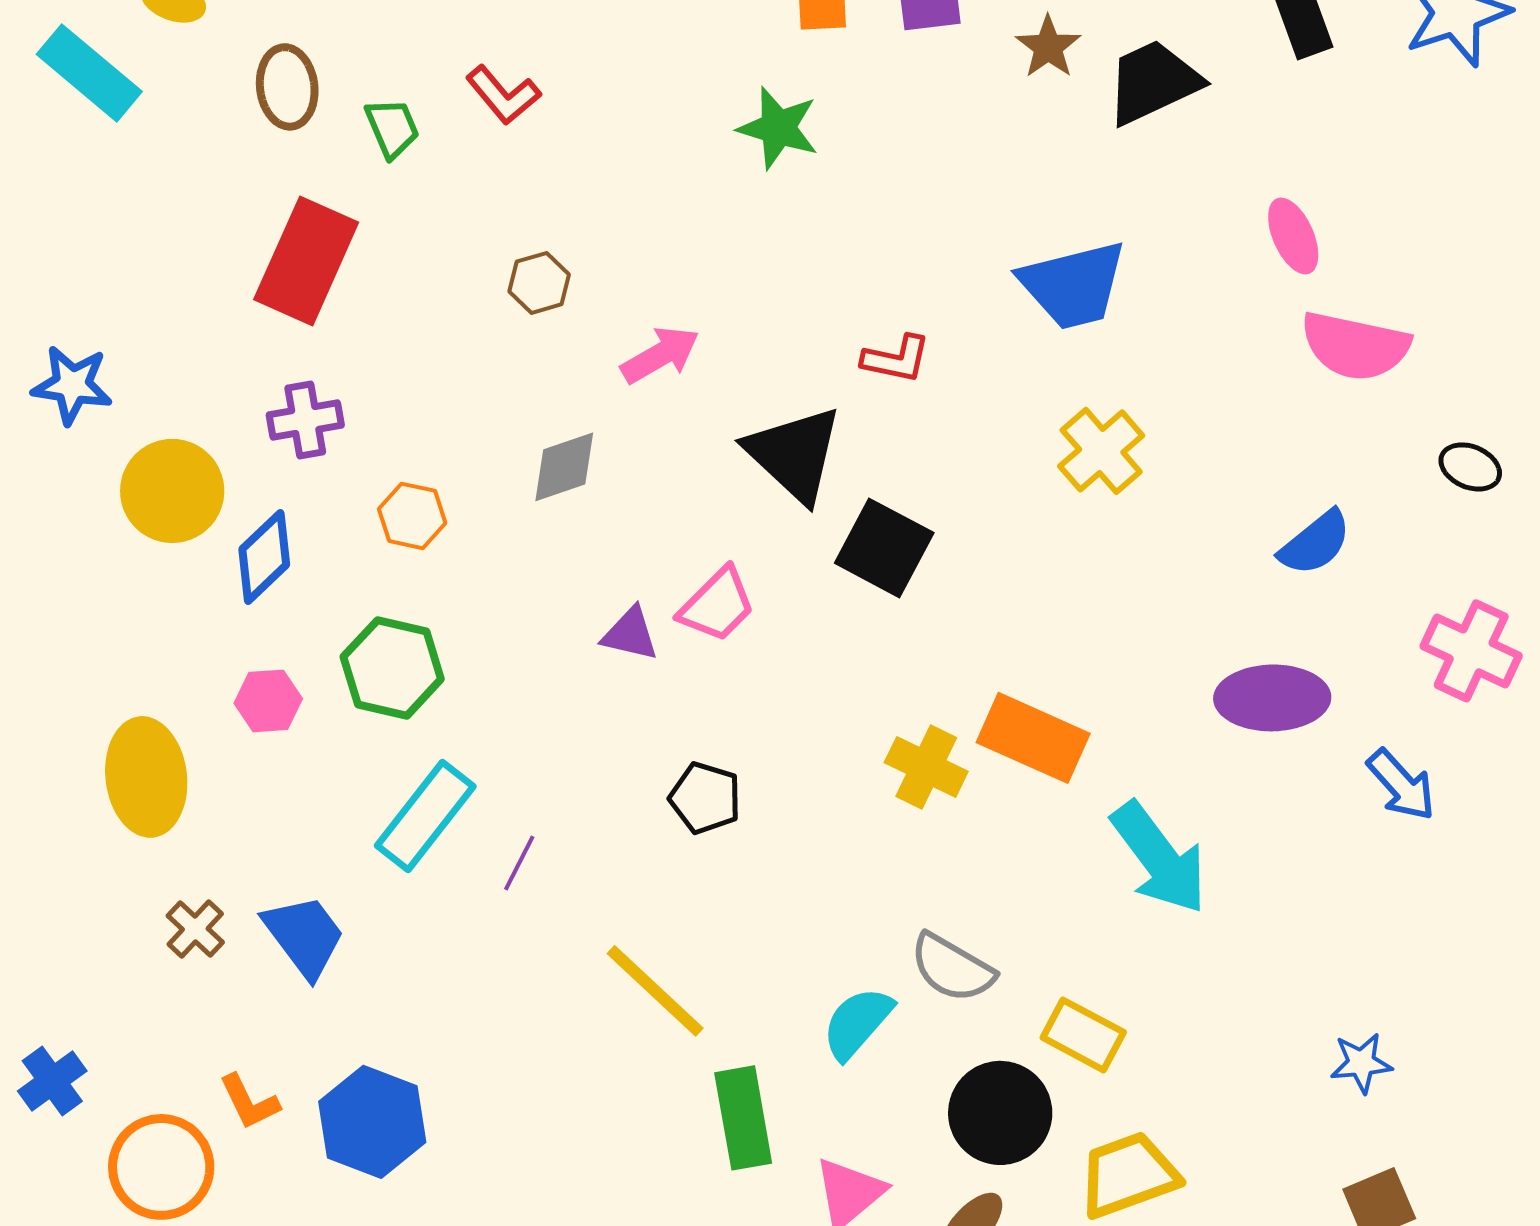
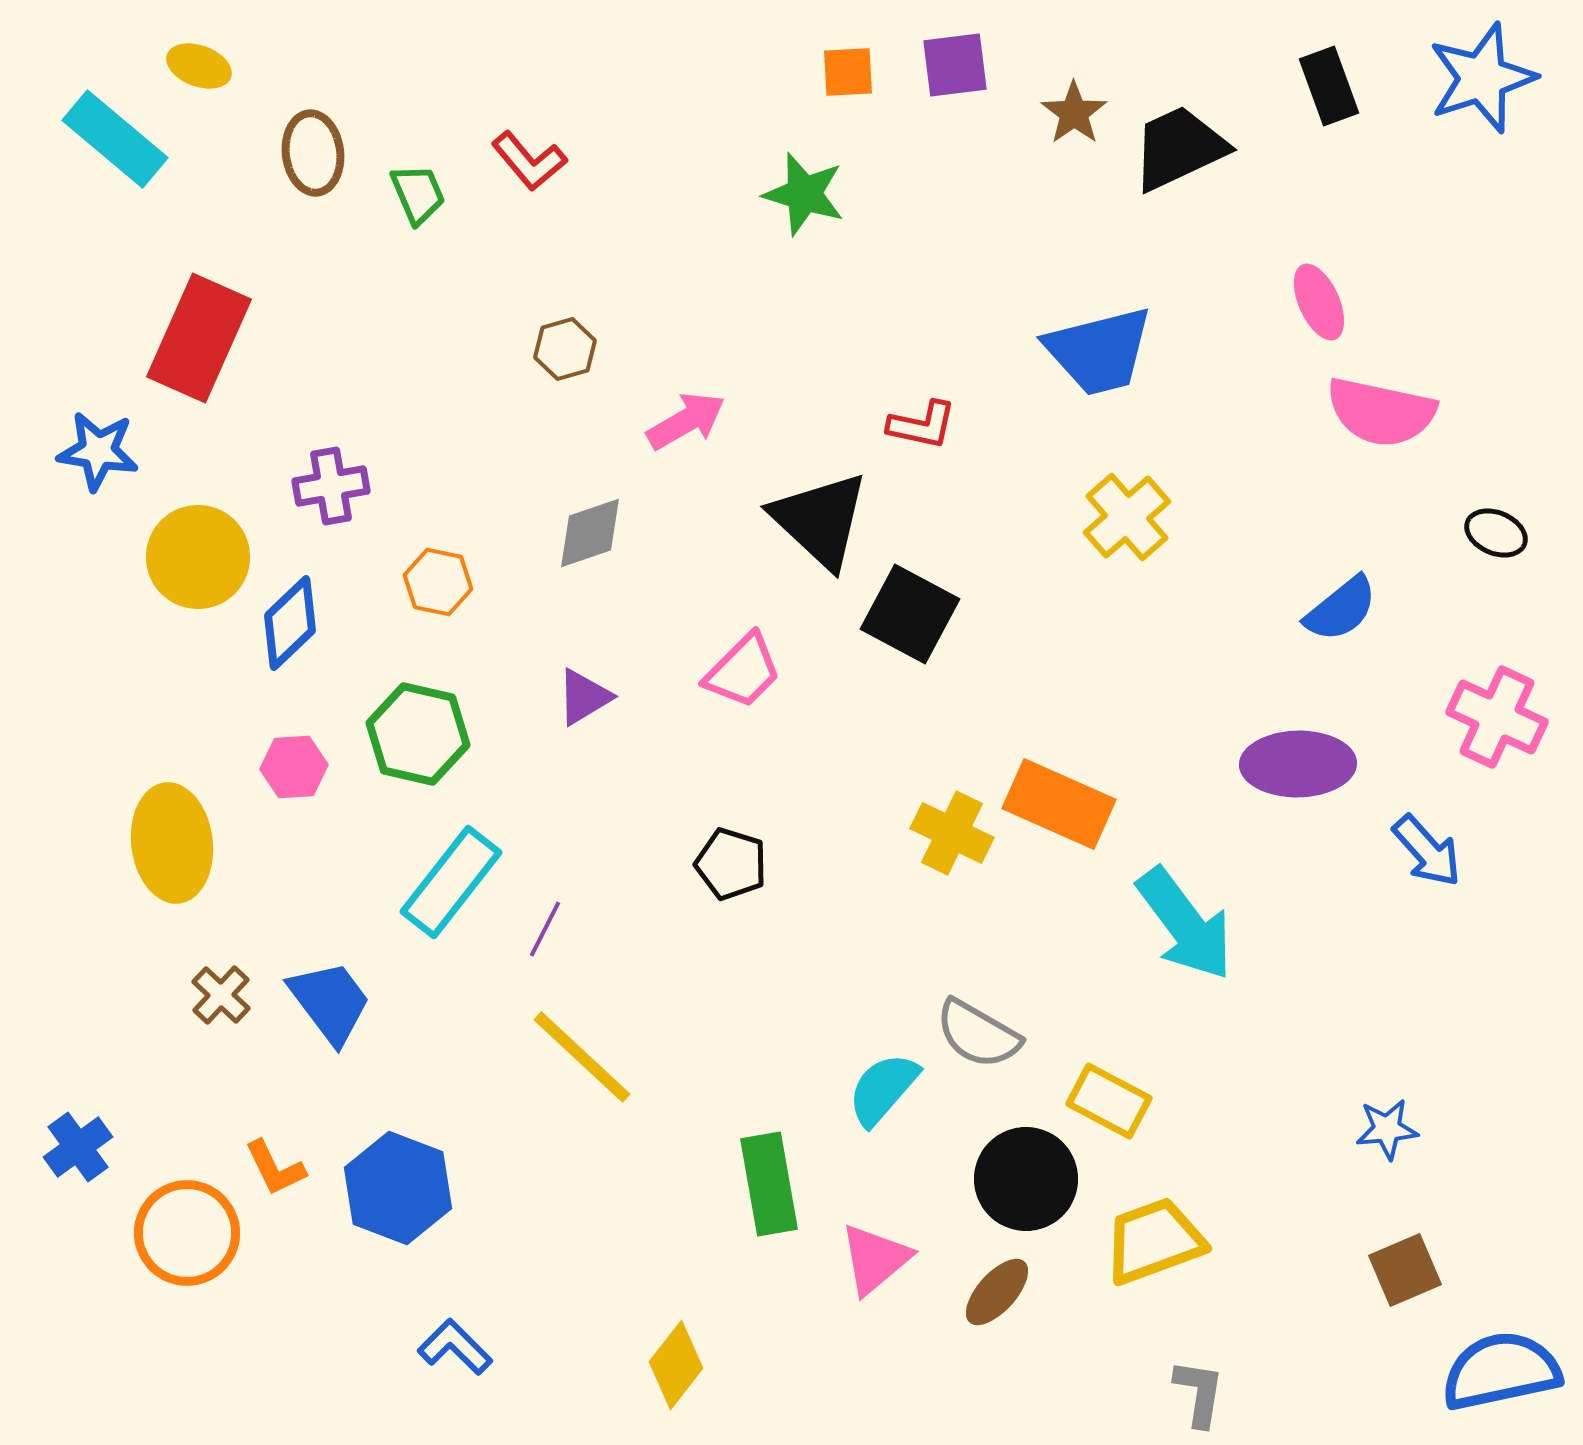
red rectangle: (306, 261) -> (199, 338), moved
purple triangle: (630, 634) -> (584, 697), moved, turned -44
yellow line: (655, 991) -> (582, 1057), moved

